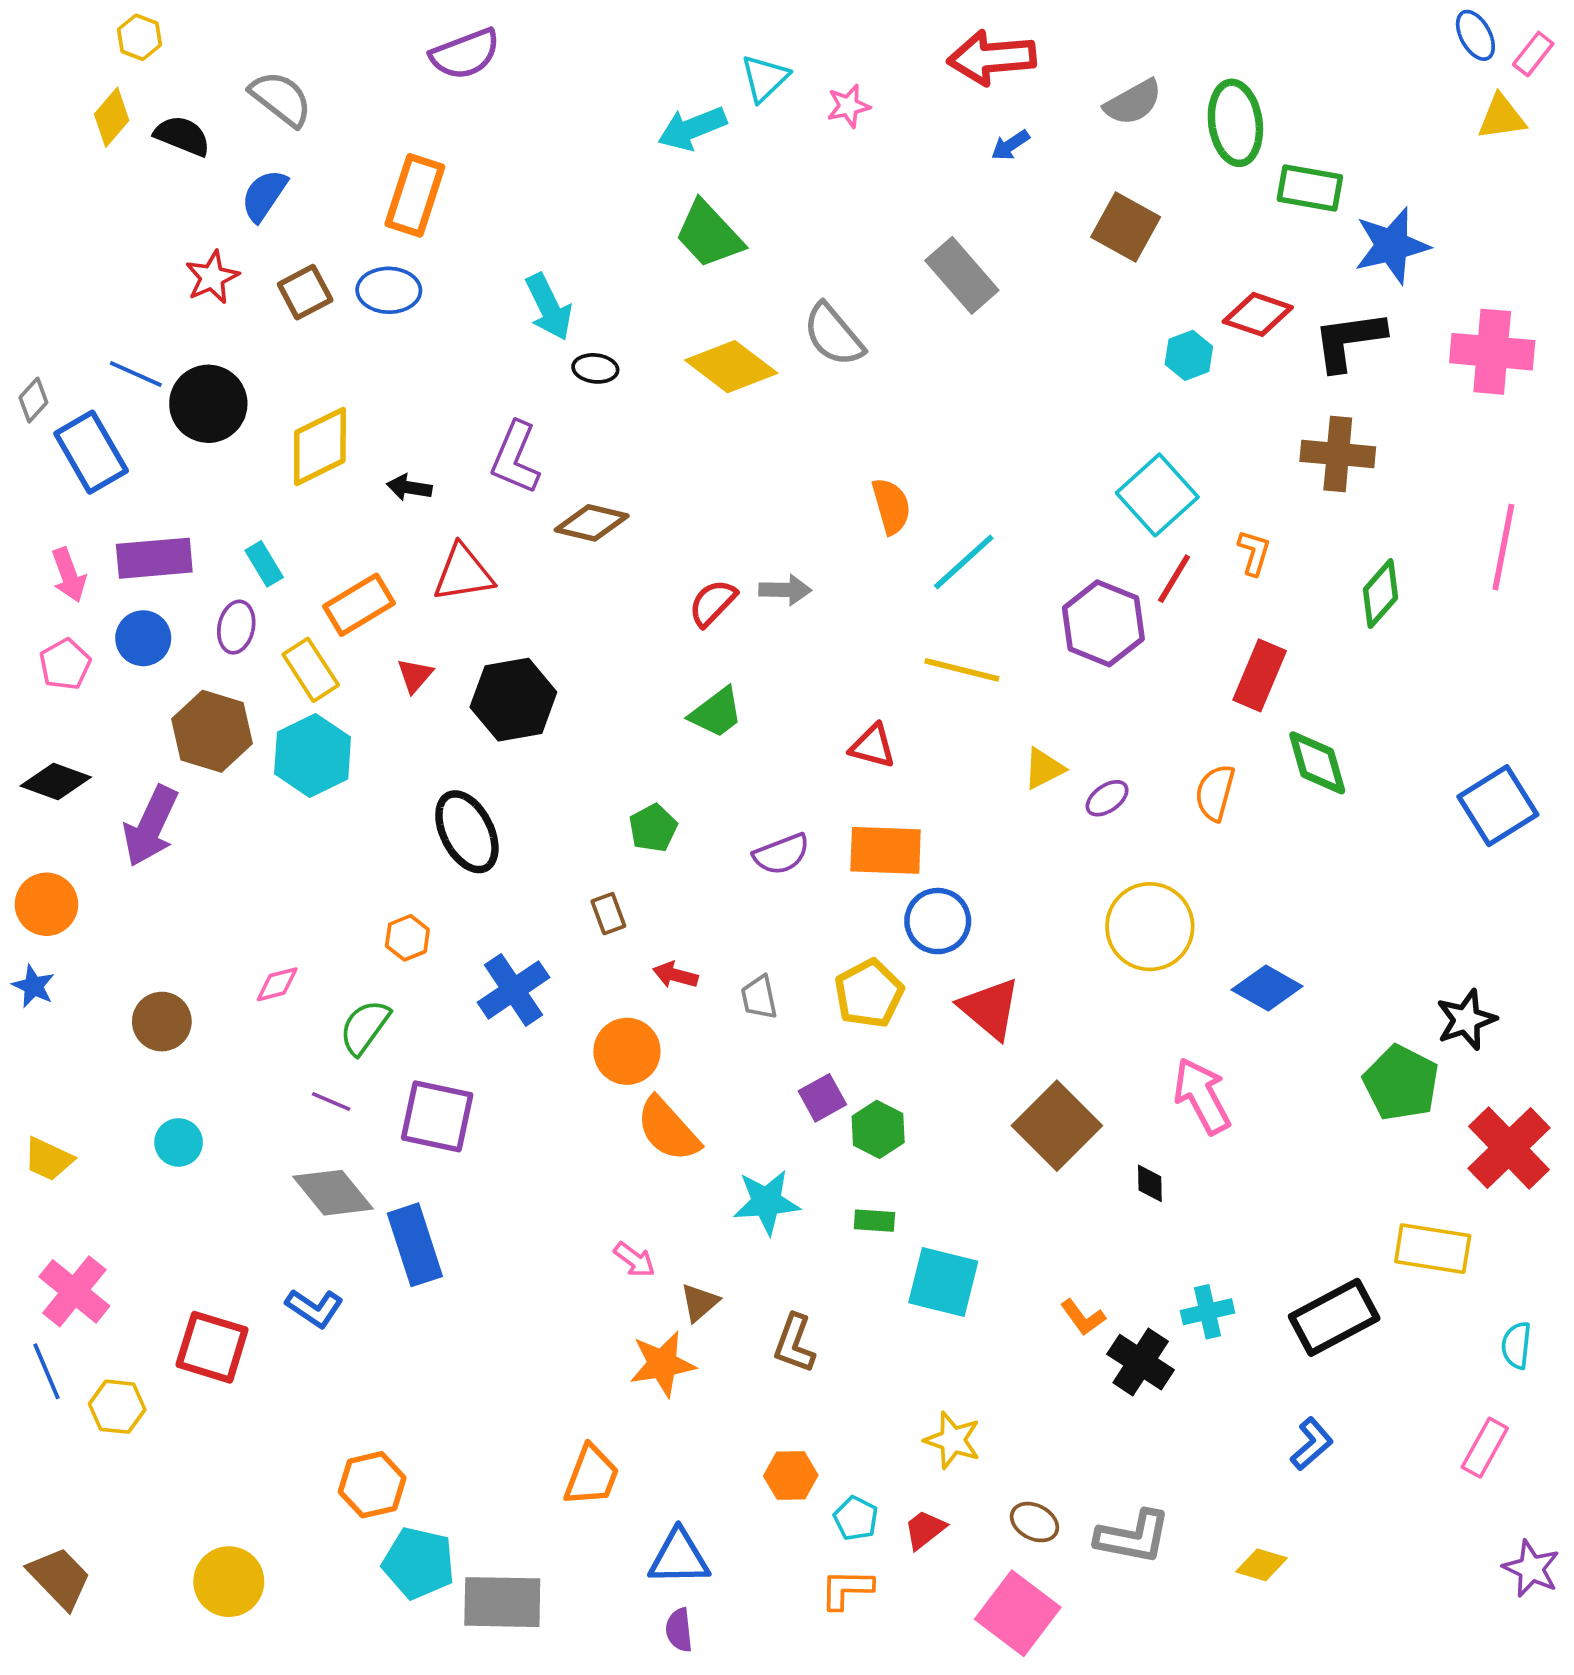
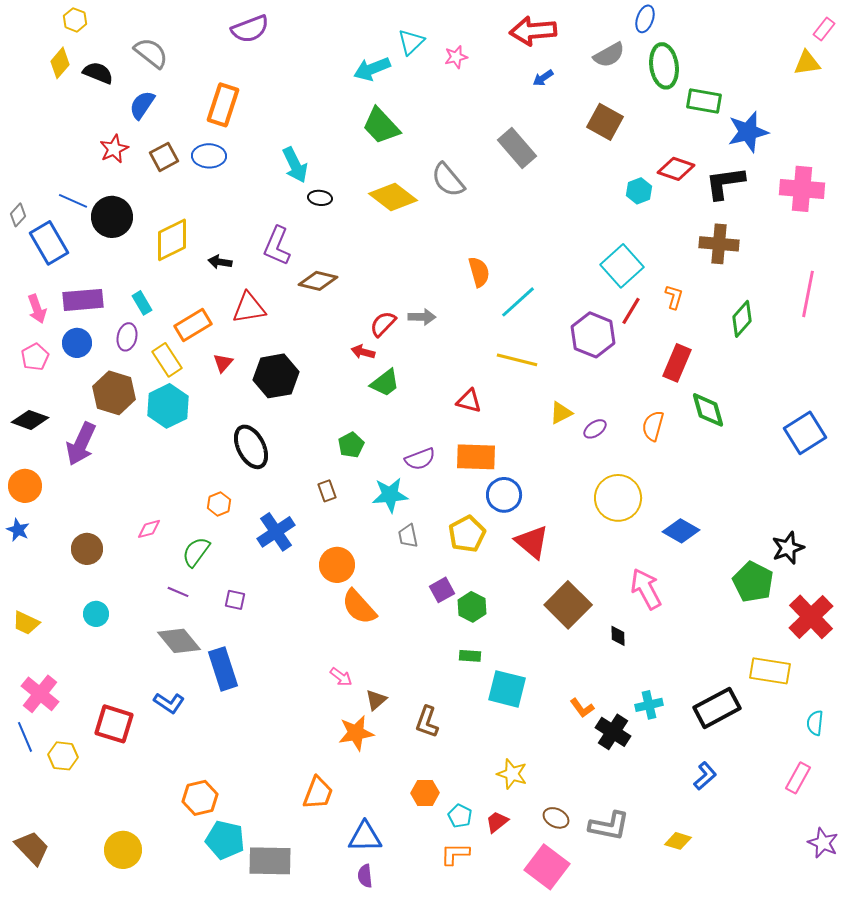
blue ellipse: (1475, 35) -> (645, 19), moved, turned 48
red arrow: (675, 975) -> (363, 352), moved
purple square: (437, 1116) -> (235, 600), size x0.5
cyan star: (767, 1202) -> (390, 495), moved

